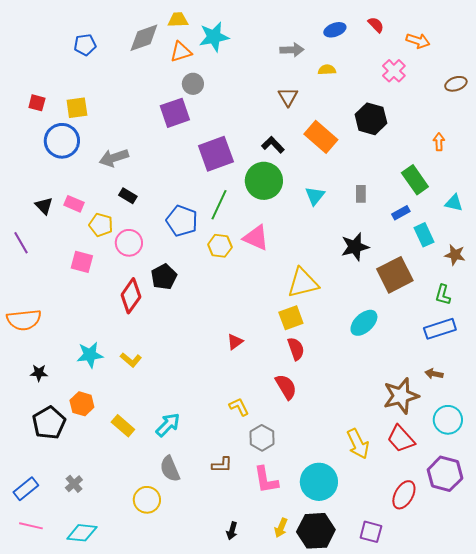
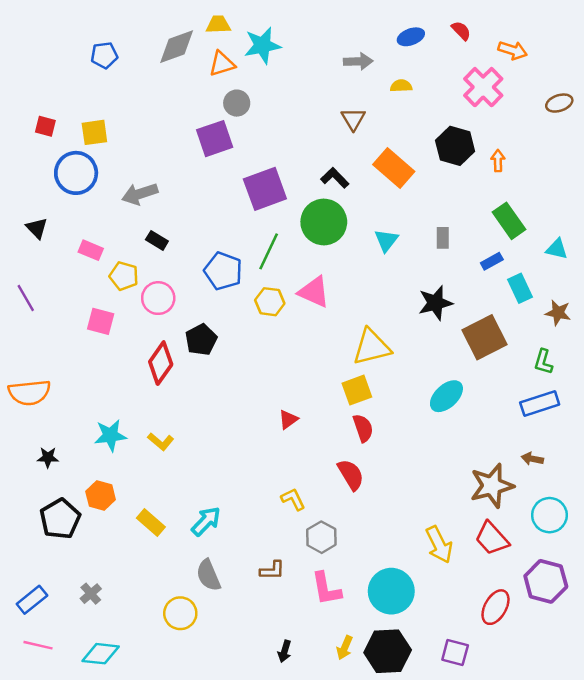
pink cross: (394, 71) -> (483, 87), size x1.4
orange arrow: (439, 142) -> (498, 161), moved
black triangle: (44, 206) -> (37, 228), moved

